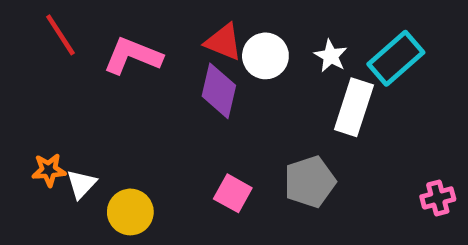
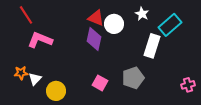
pink L-shape: (133, 56) -> (40, 40), moved
white star: (331, 56) -> (142, 14), moved

